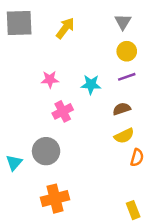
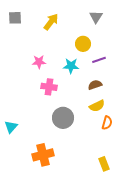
gray square: (19, 23) -> (15, 18), size x0.6
yellow circle: (127, 51) -> (83, 44), moved
pink cross: (63, 111) -> (49, 87), turned 35
gray circle: (46, 151) -> (63, 118), moved

